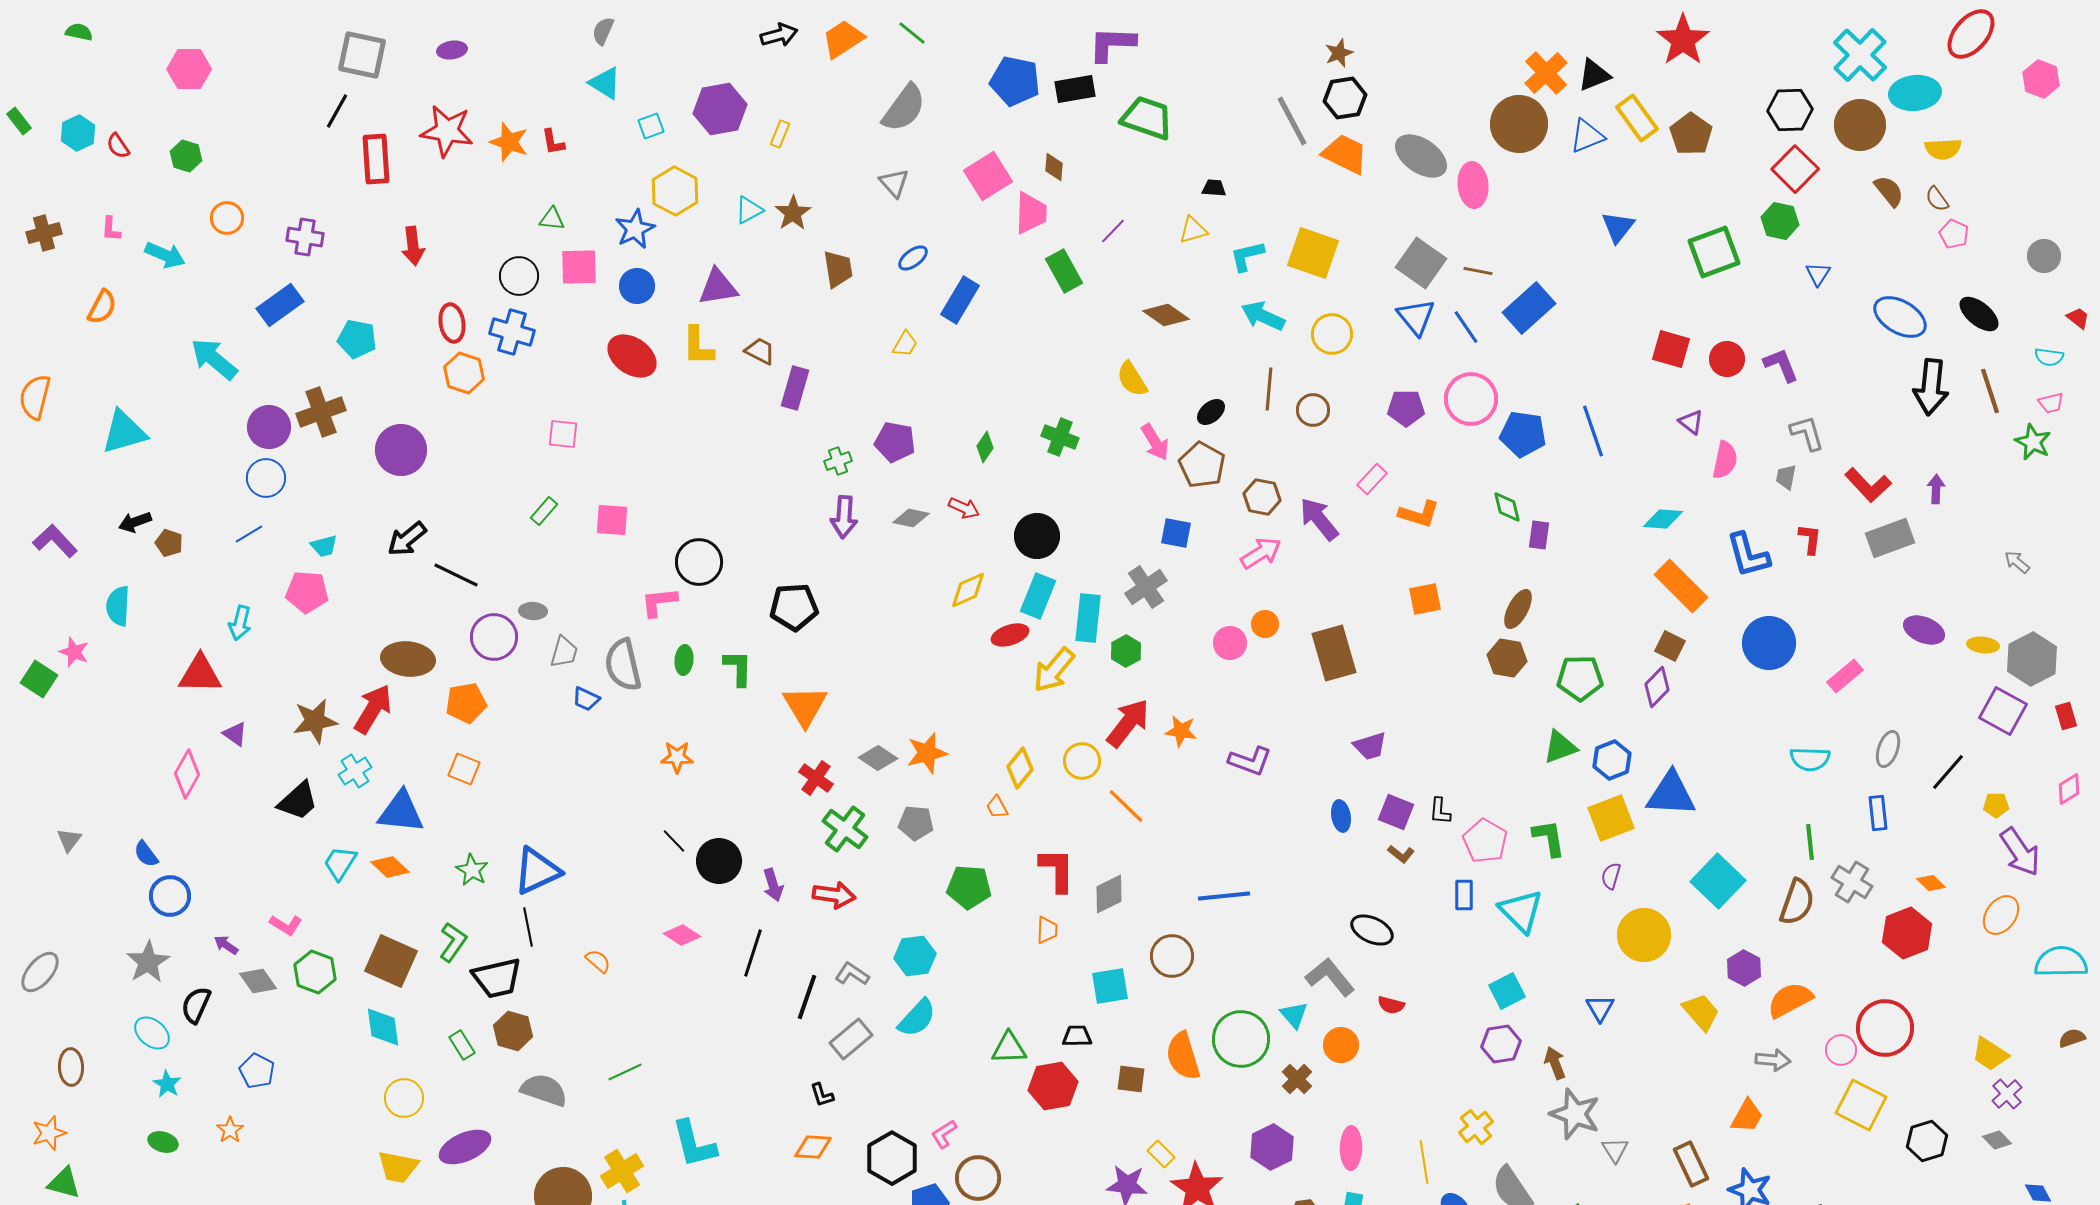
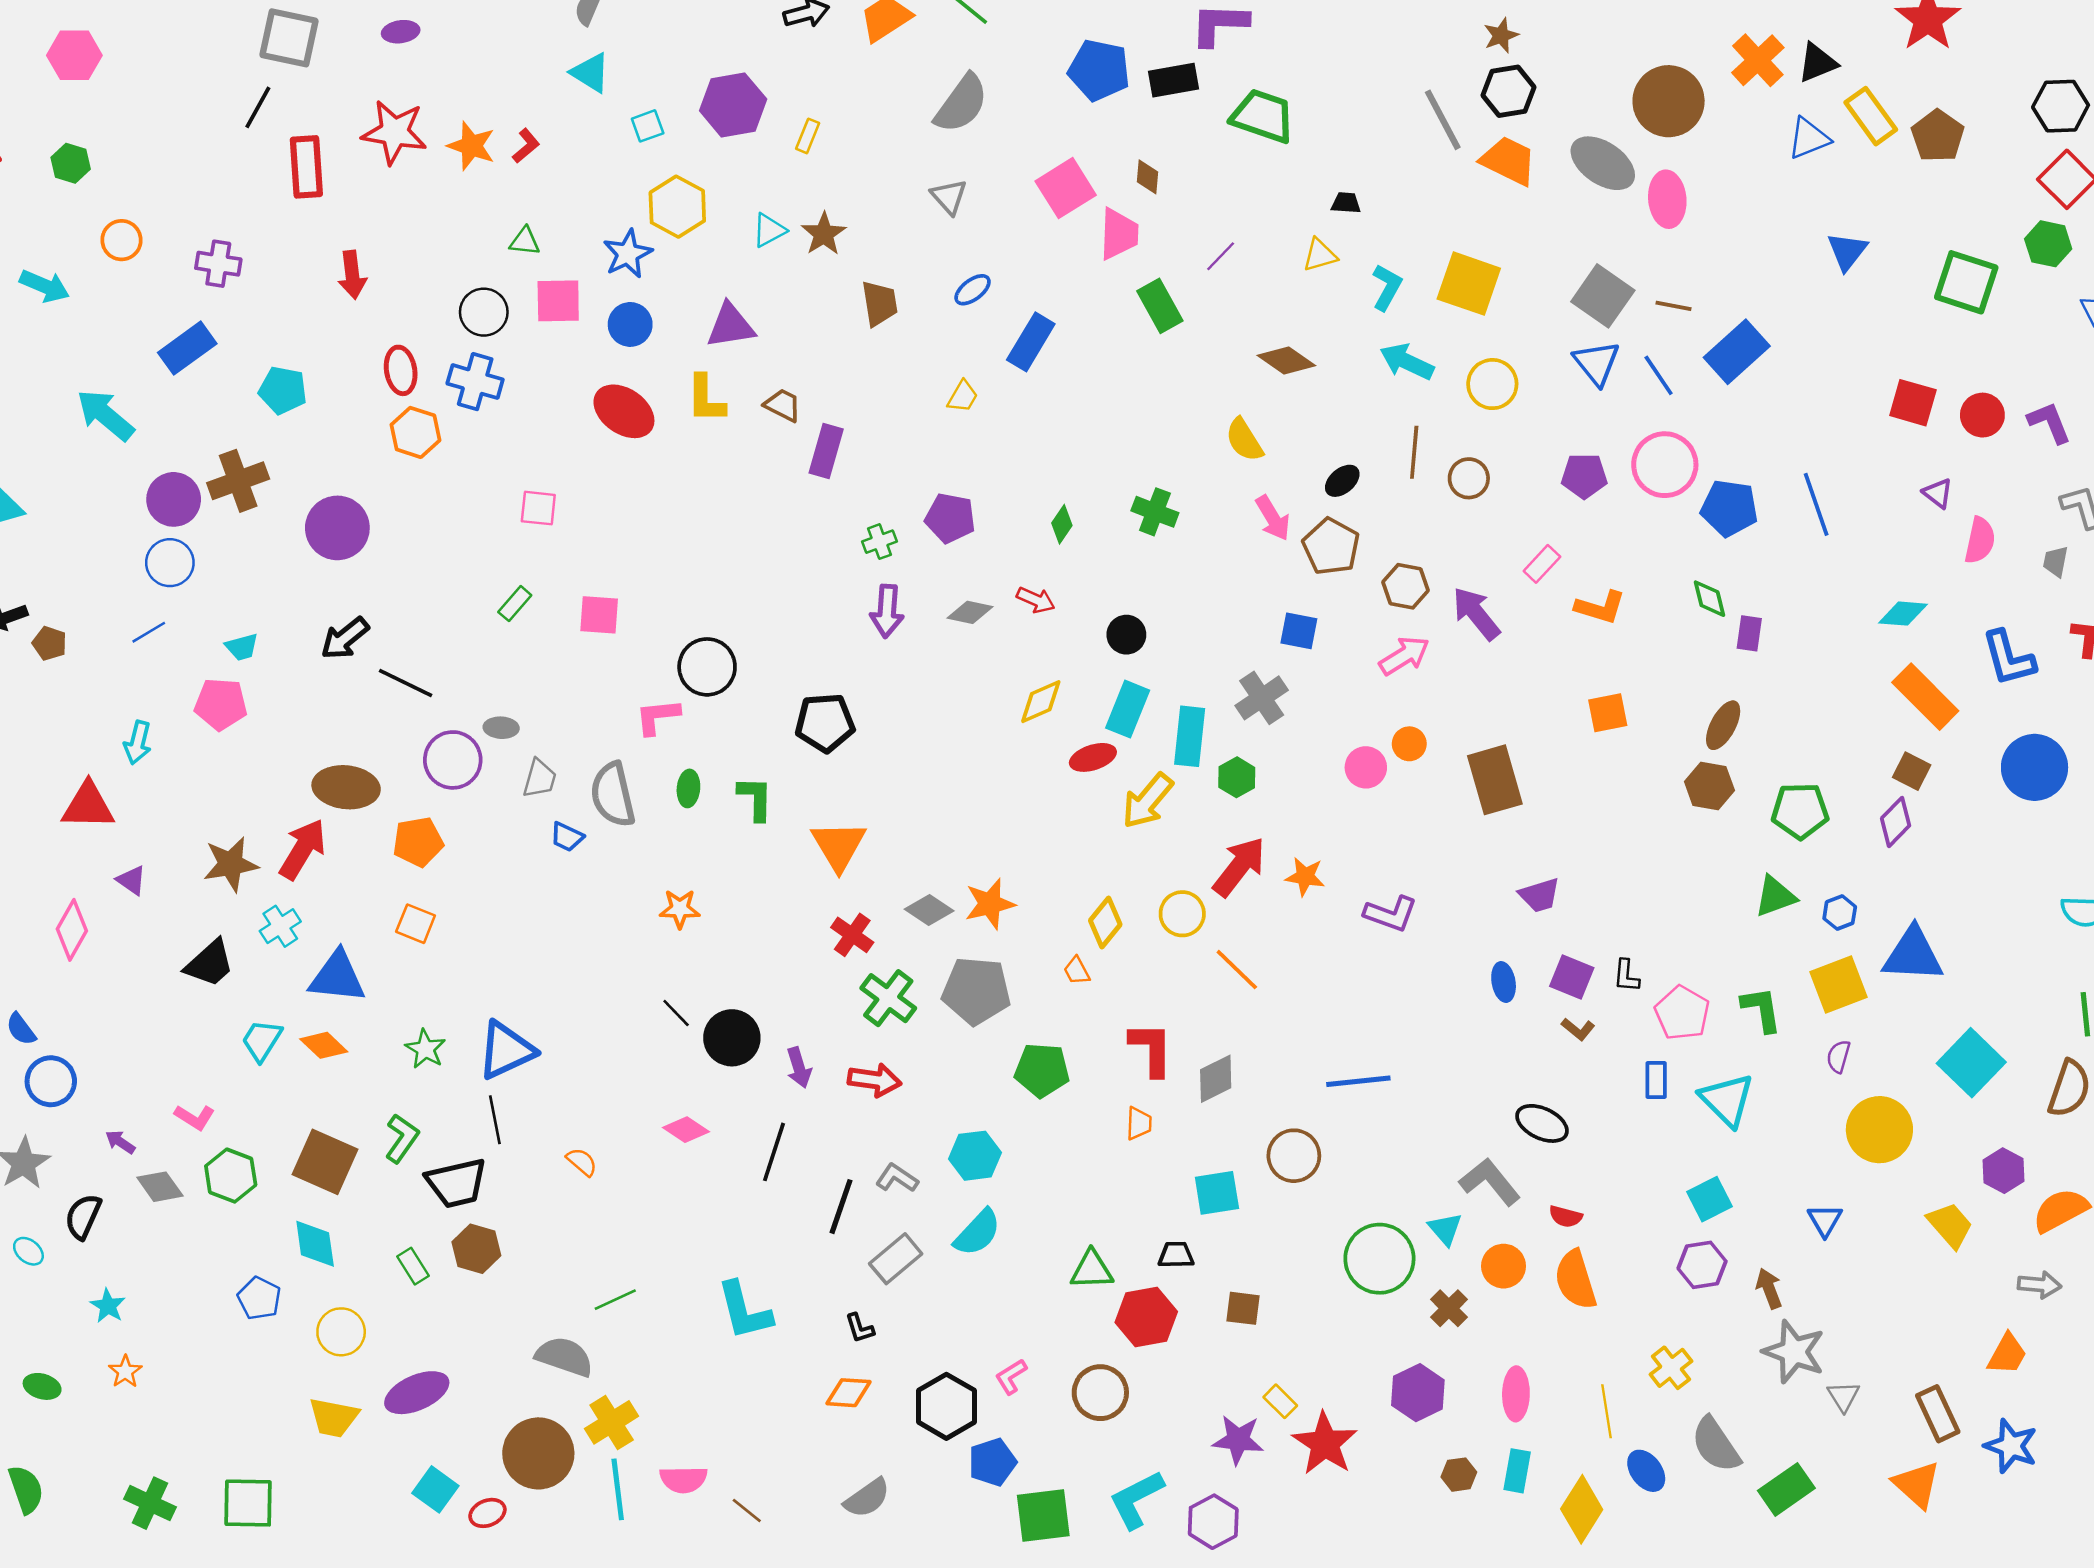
brown circle: (1519, 124) -> (1669, 101), moved
red L-shape: (553, 142) -> (526, 146), turned -120
green square: (1714, 252) -> (1966, 282), turned 38
cyan L-shape: (1247, 256) -> (1387, 287), turned 132
black circle: (1037, 536) -> (1126, 635), size x0.7
blue hexagon: (1612, 760) -> (1840, 913), size x0.7
gray pentagon: (916, 823) -> (976, 991), size x1.6
cyan ellipse: (152, 1033) -> (28, 1251), size x0.7
orange semicircle: (1183, 1056) -> (1575, 1280), moved
blue pentagon: (257, 1071) -> (259, 1298), moved
cyan star: (167, 1084) -> (108, 1306), moved
gray semicircle: (544, 1090) -> (564, 1357), moved
cyan L-shape: (694, 1144) -> (744, 1311), moved
brown circle: (978, 1178) -> (1100, 1393), moved

